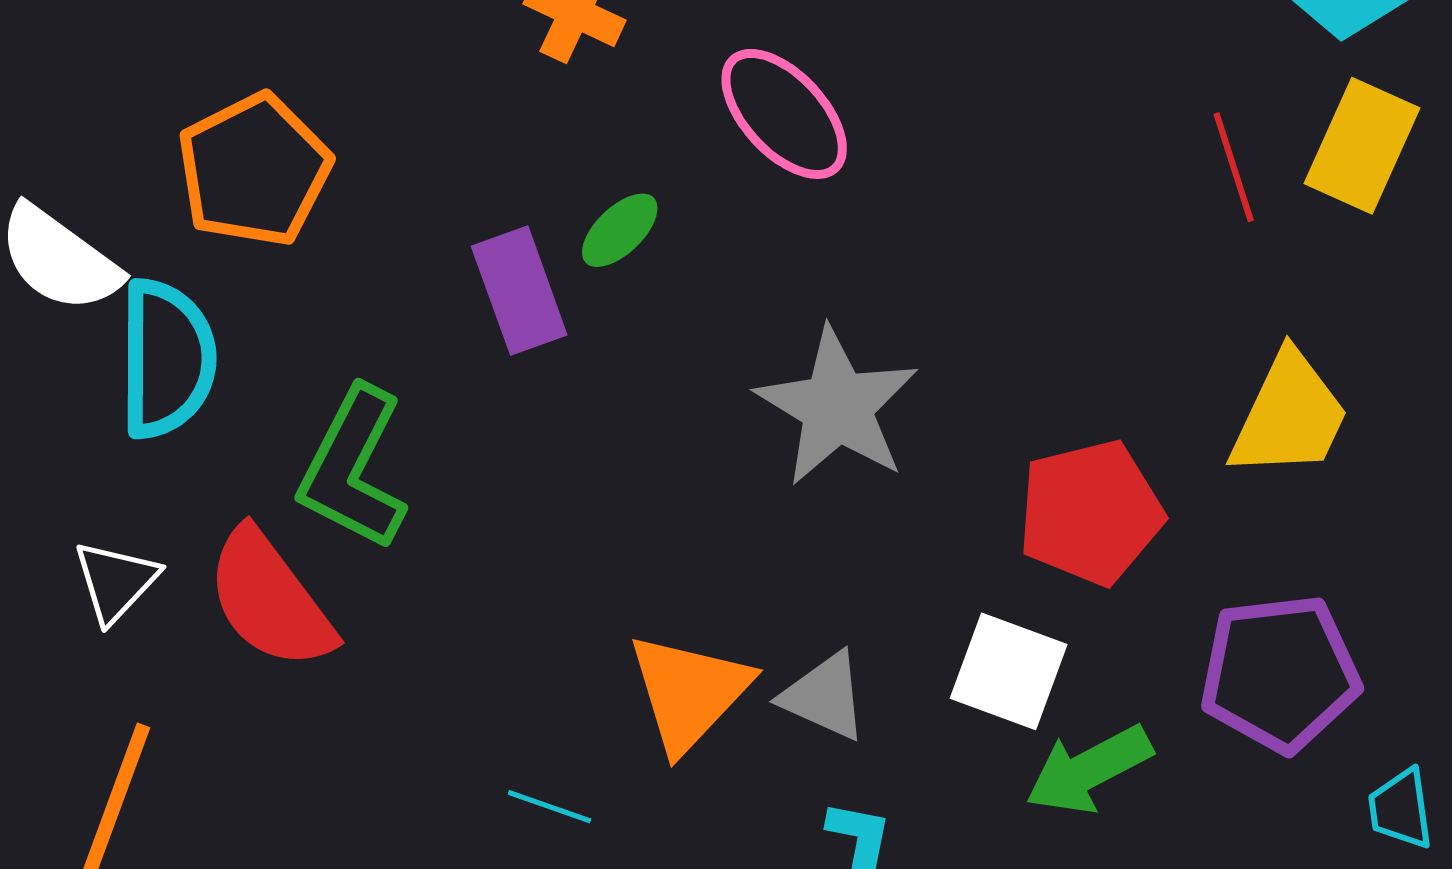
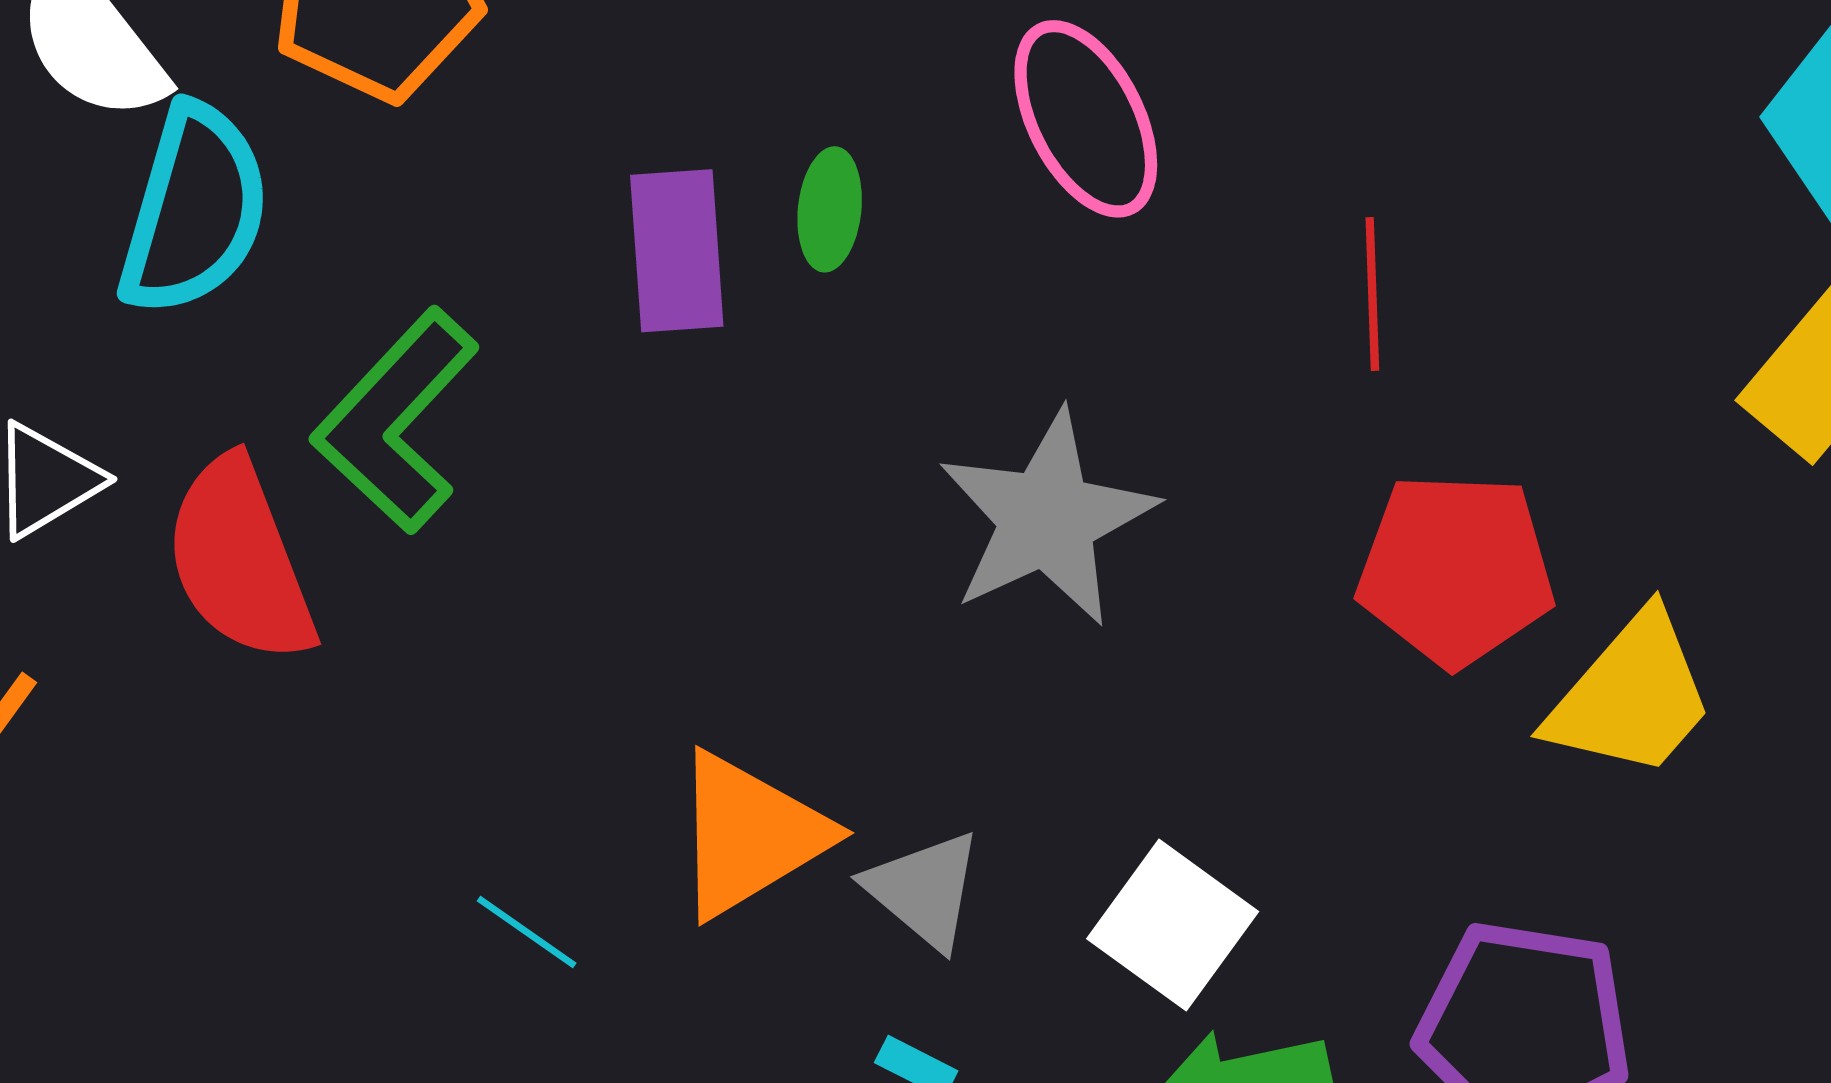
red line: (1234, 167) -> (1372, 294), moved
green ellipse: (620, 230) -> (830, 209), turned -56
red pentagon: (1090, 512) -> (1456, 570), moved

